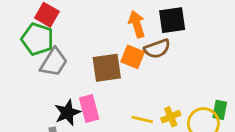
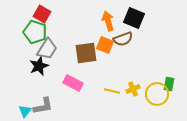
black square: (172, 20) -> (134, 18), turned 30
pink rectangle: (89, 109) -> (73, 83), turned -48
black star: (67, 113) -> (39, 66), moved

